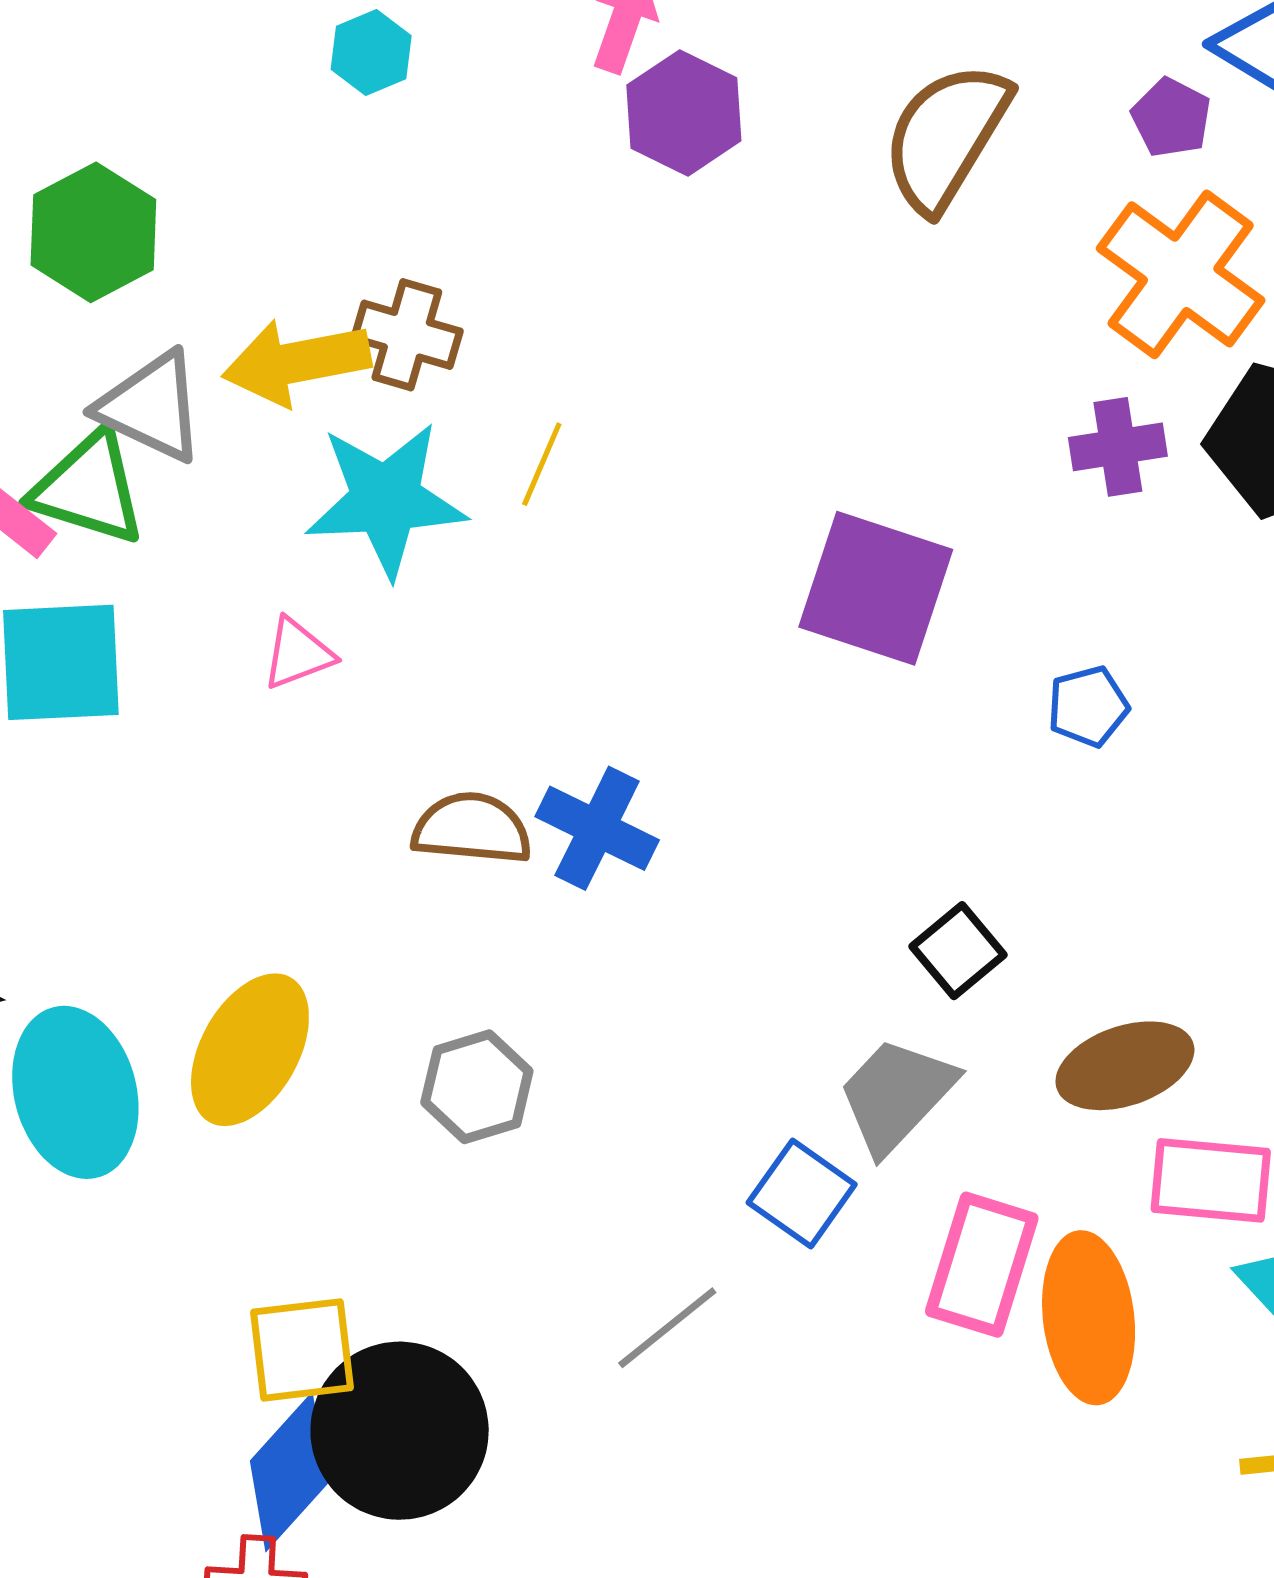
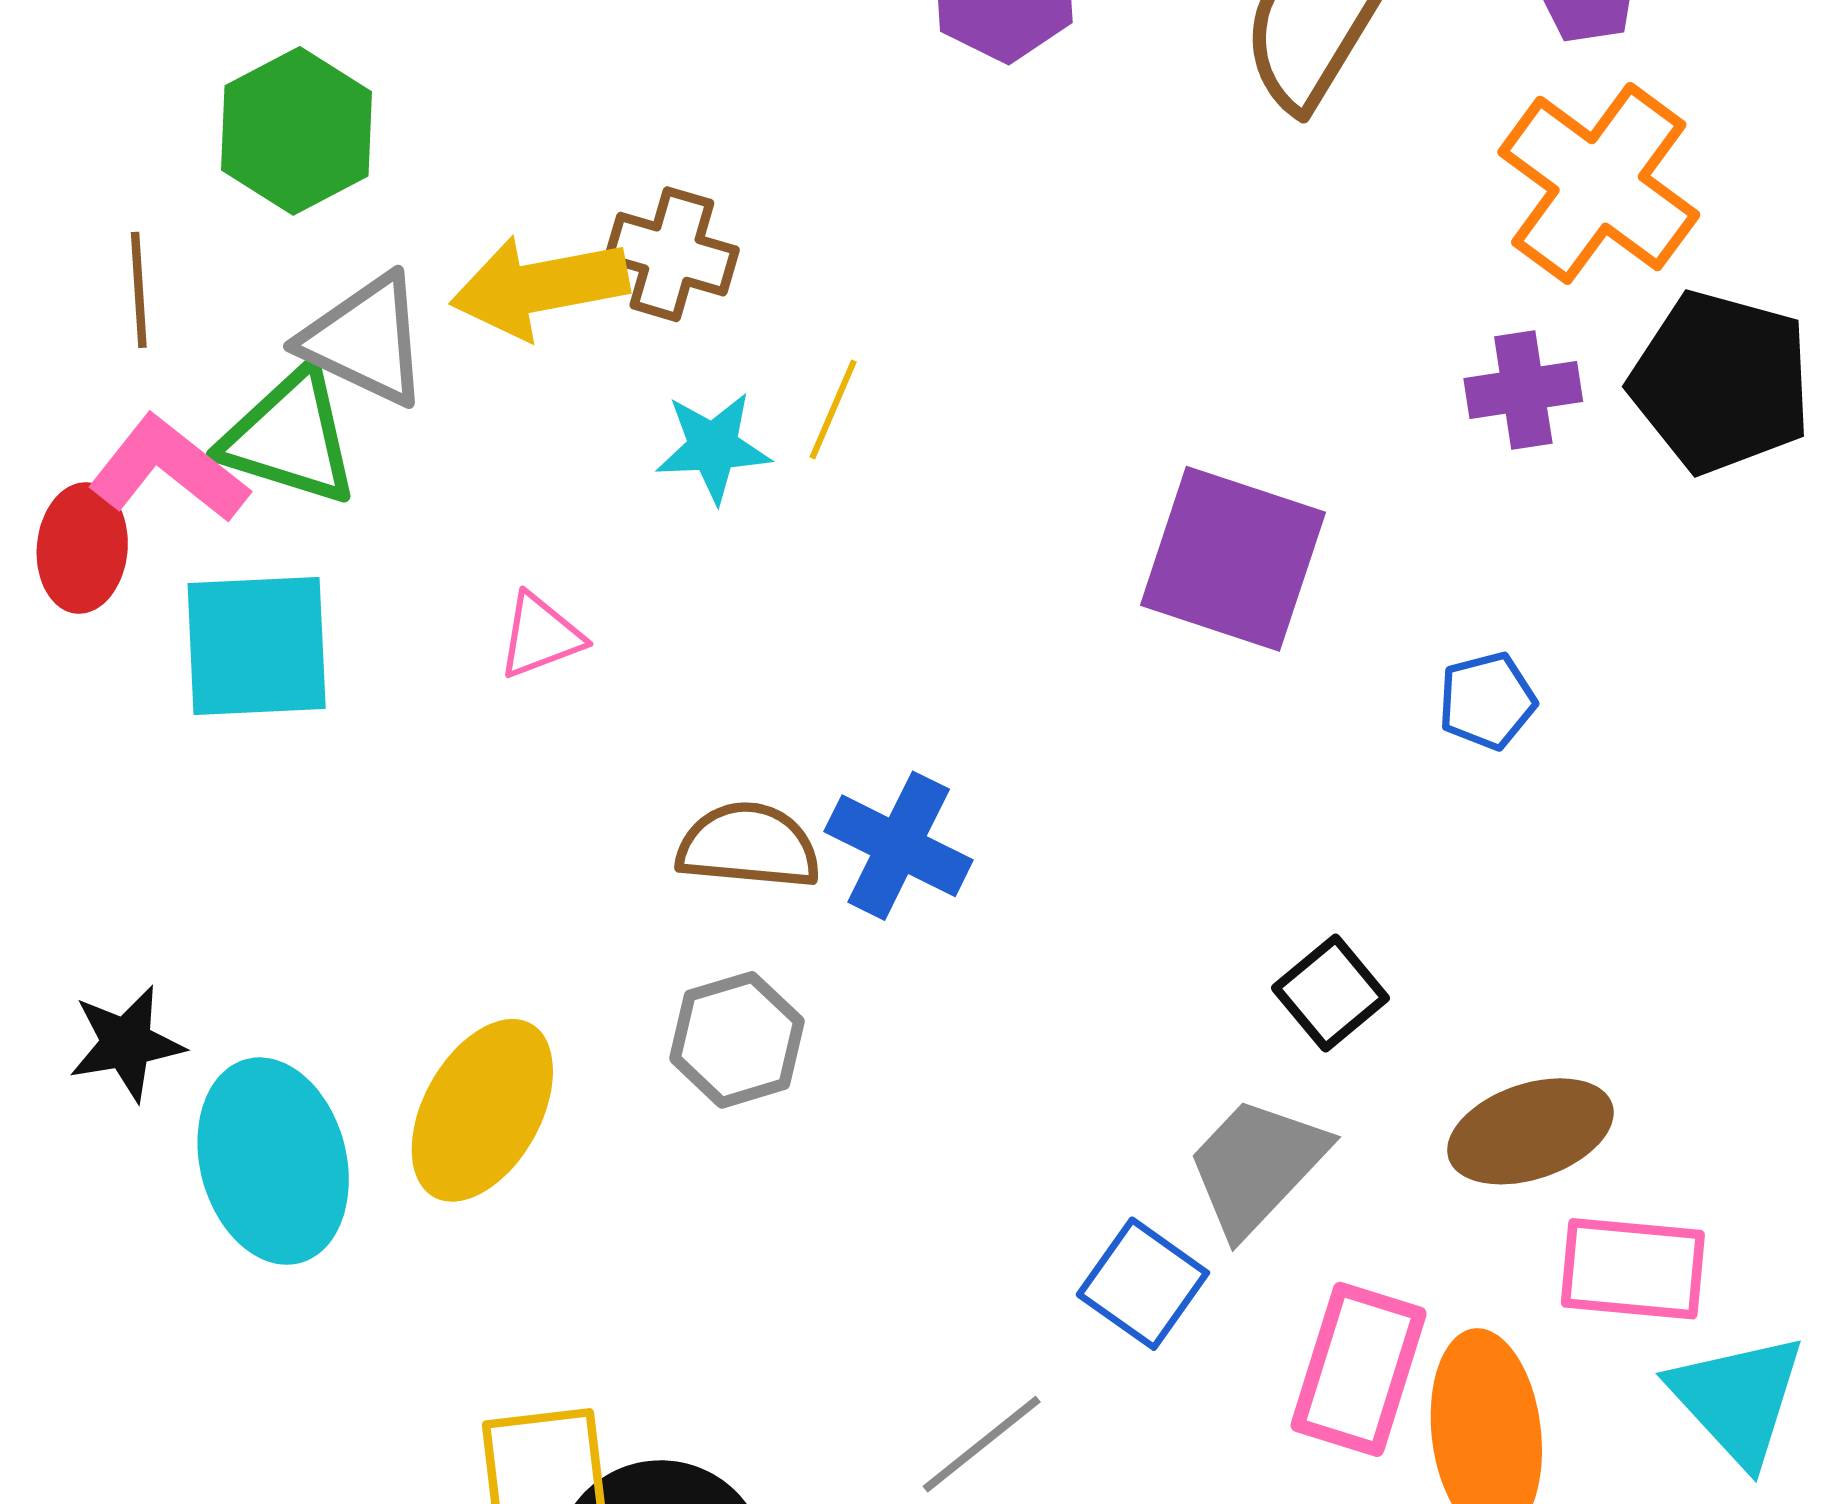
cyan star: (386, 500) -> (713, 447), moved, size x0.6
gray hexagon: (477, 1087) -> (737, 1040), moved

